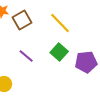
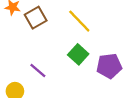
purple line: (26, 56) -> (38, 70), moved

